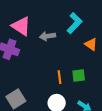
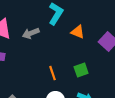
green square: (79, 75) -> (81, 70), moved

